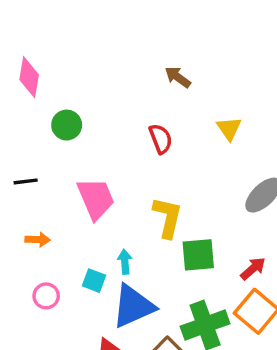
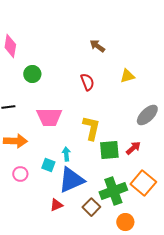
yellow triangle: (229, 128) -> (127, 76), turned 49
pink trapezoid: (96, 199) -> (49, 117), turned 112
orange arrow: (38, 240) -> (15, 141), size x1.6
red arrow: (253, 269) -> (133, 148), moved

